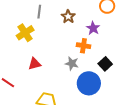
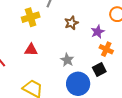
brown star: (68, 17) -> (71, 23), moved
orange cross: (83, 46) -> (106, 49), moved

